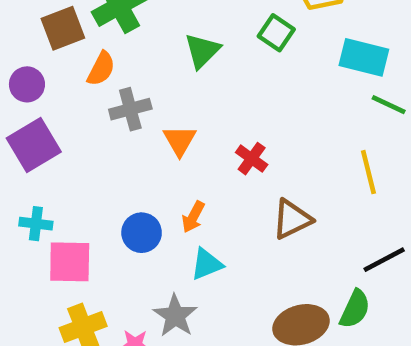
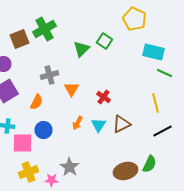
green square: (276, 33) -> (104, 41), moved
orange semicircle: (101, 69) -> (36, 102), moved
blue circle: (142, 233) -> (44, 130), moved
black line: (384, 260) -> (162, 131), moved
cyan triangle: (207, 264) -> (98, 125), moved, turned -35

